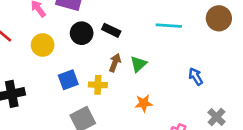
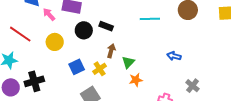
green triangle: (138, 64) -> (128, 62), moved
blue arrow: (196, 76) -> (174, 56), turned -40
yellow cross: (98, 85) -> (100, 69), turned -32

